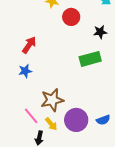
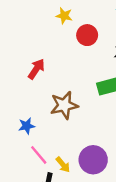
blue star: (25, 71) -> (27, 126), moved
brown star: (52, 100) -> (64, 105), moved

